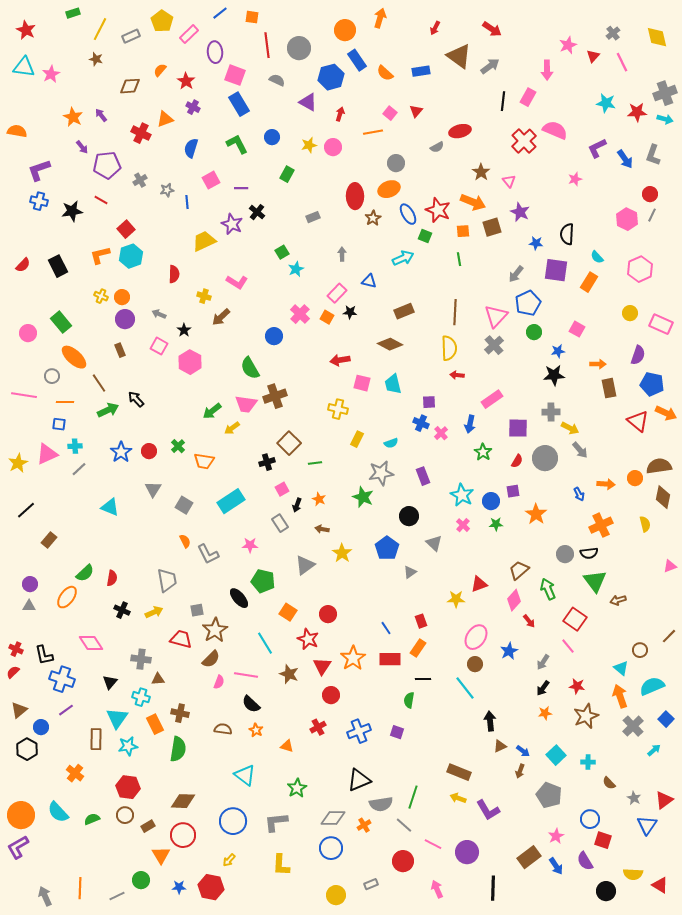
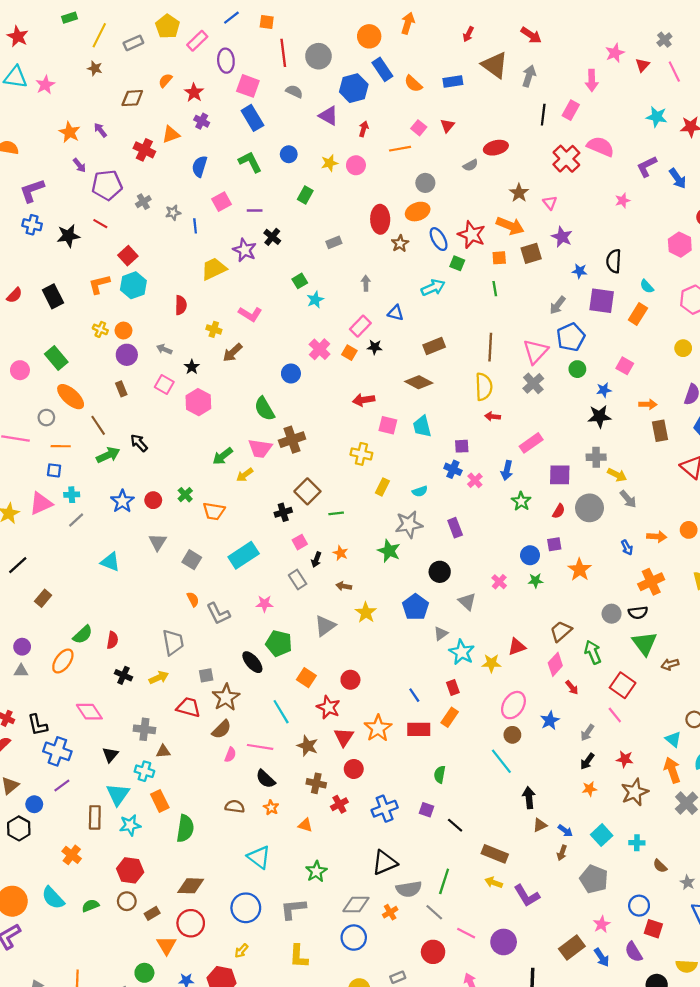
gray arrow: (490, 66) -> (529, 76), turned -36
cyan star: (462, 495) -> (462, 652), moved
black line: (423, 679) -> (455, 825), moved, turned 42
brown cross: (180, 713) -> (316, 783), moved

